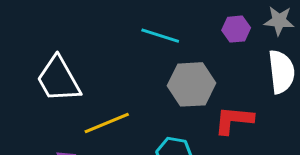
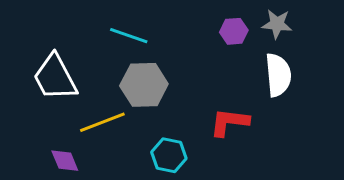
cyan line: (160, 36) -> (129, 36), moved
gray hexagon: (192, 84) -> (144, 85), moved

